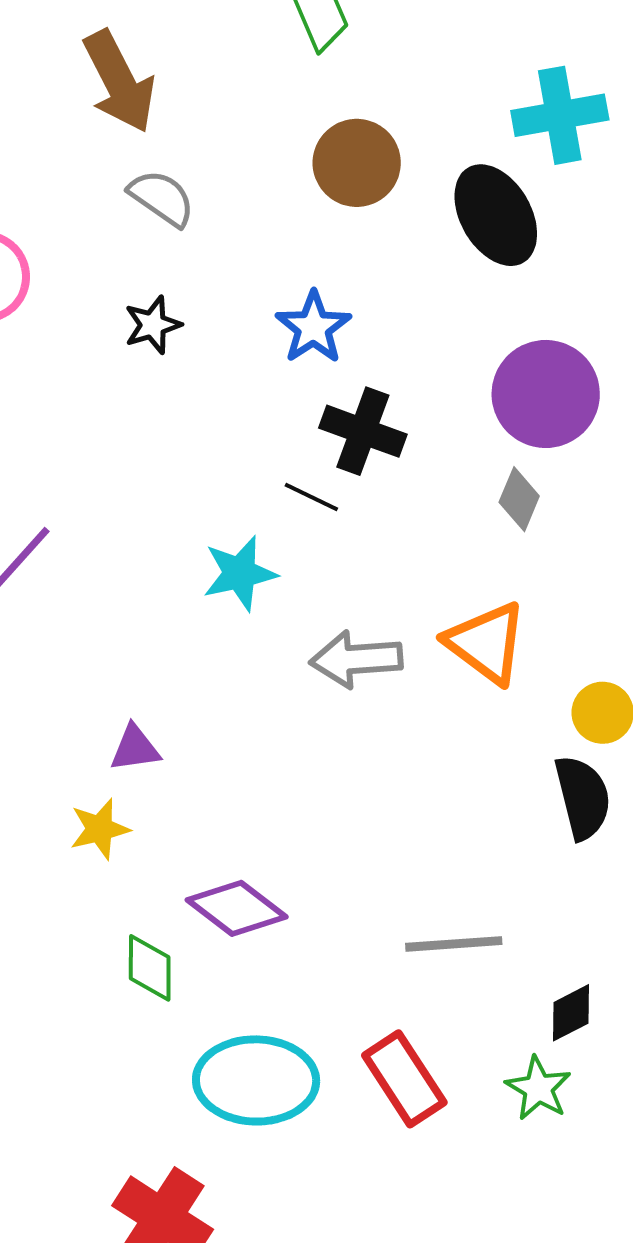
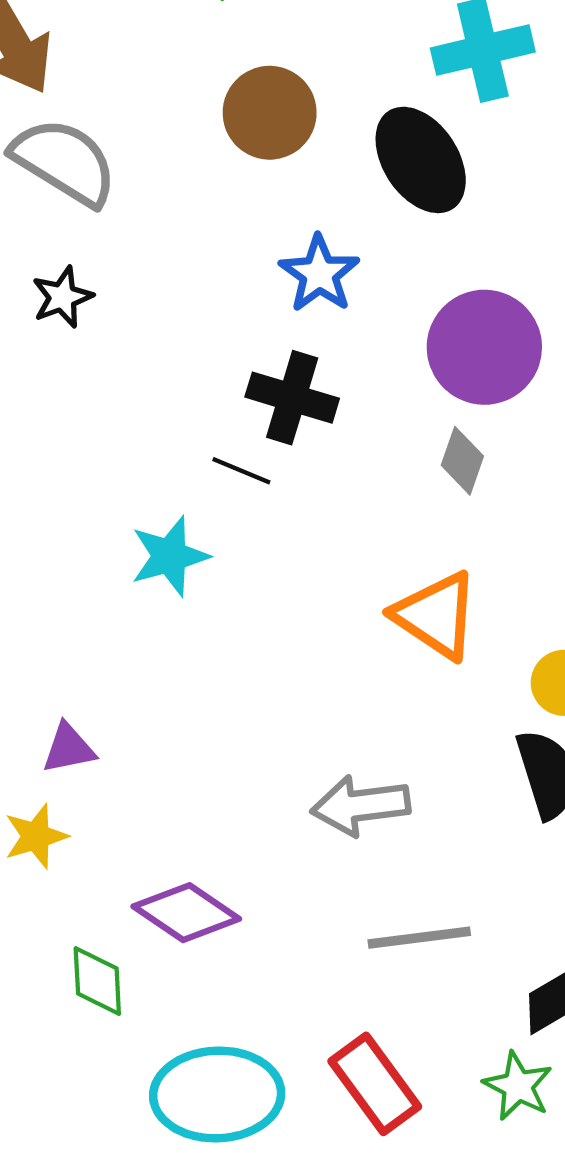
gray semicircle: (162, 198) -> (64, 162), size x1.5
blue star: (313, 327) -> (319, 274), moved
gray arrow: (356, 659) -> (361, 806), moved

